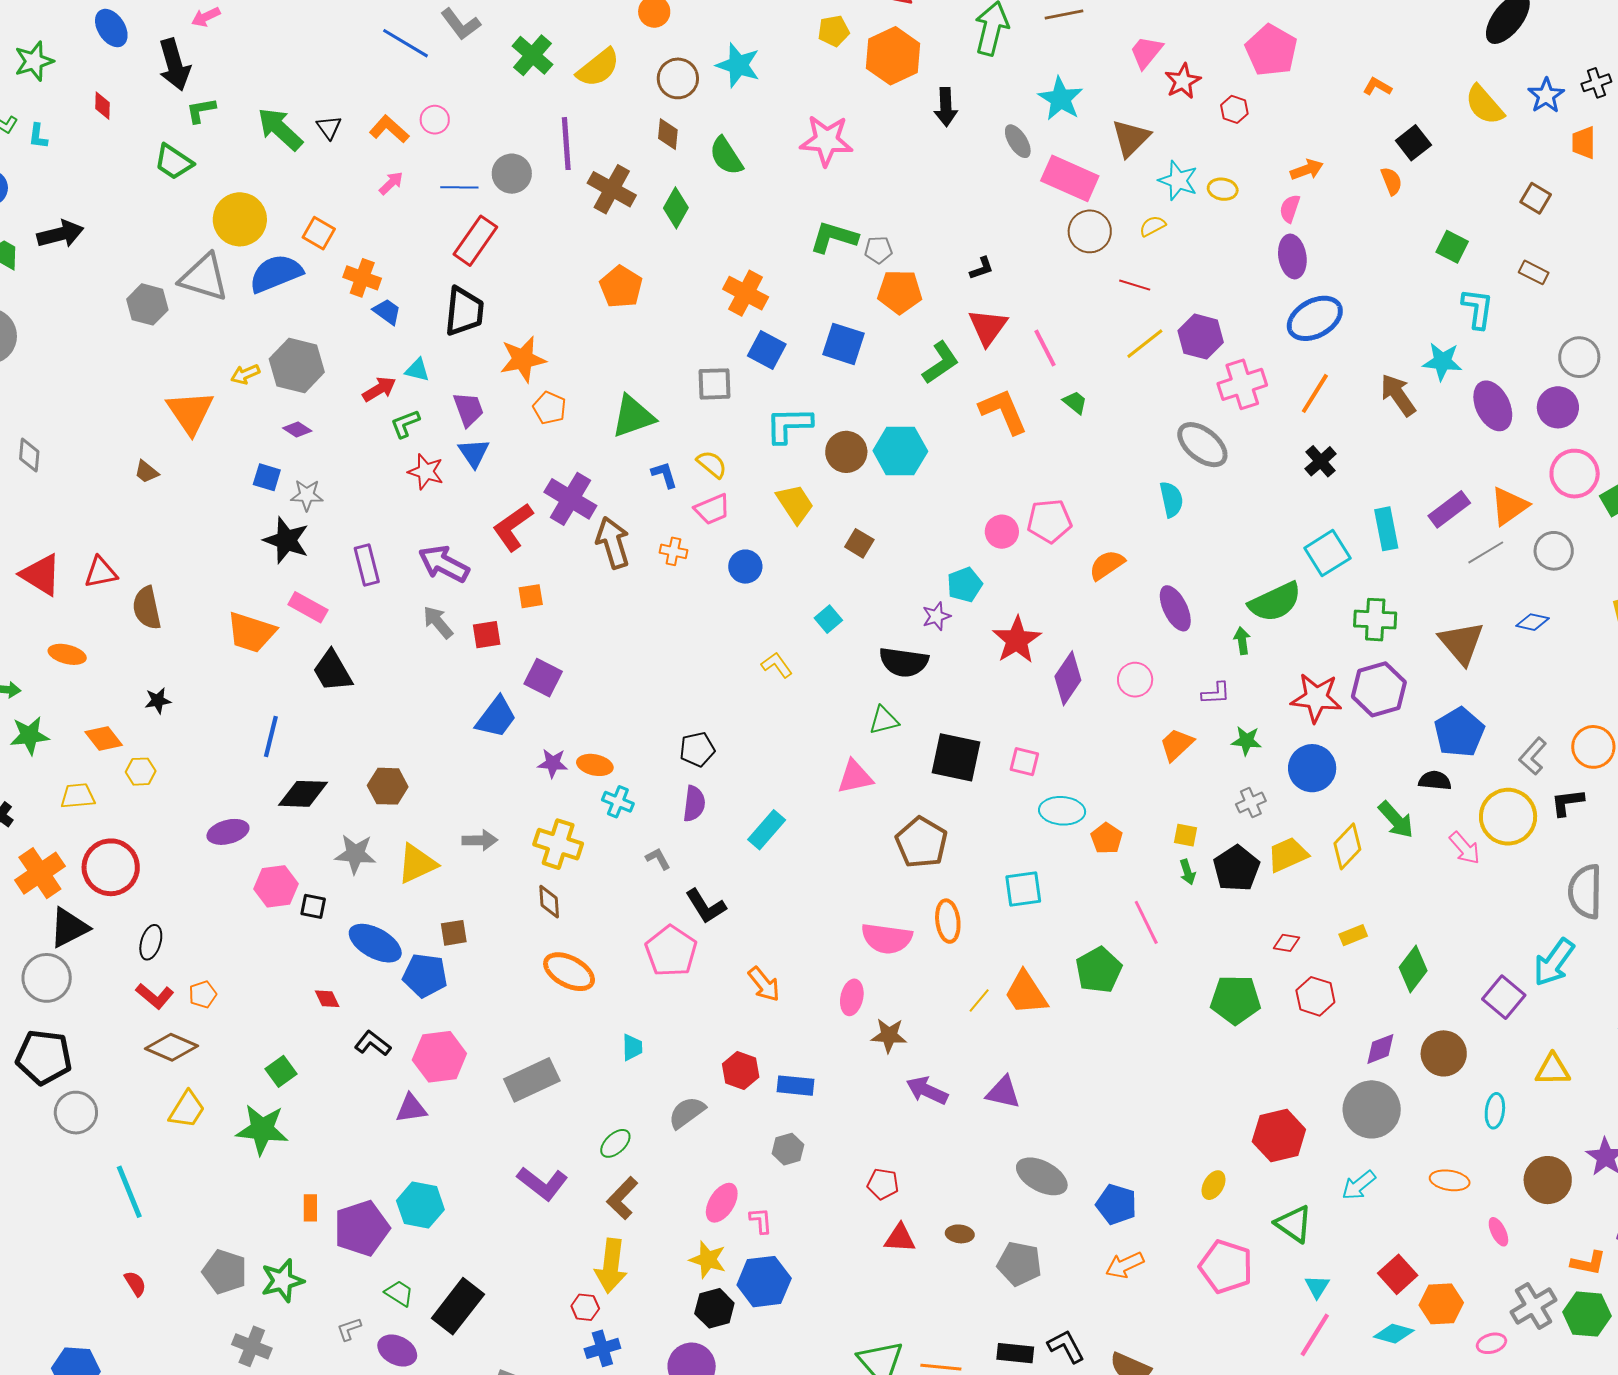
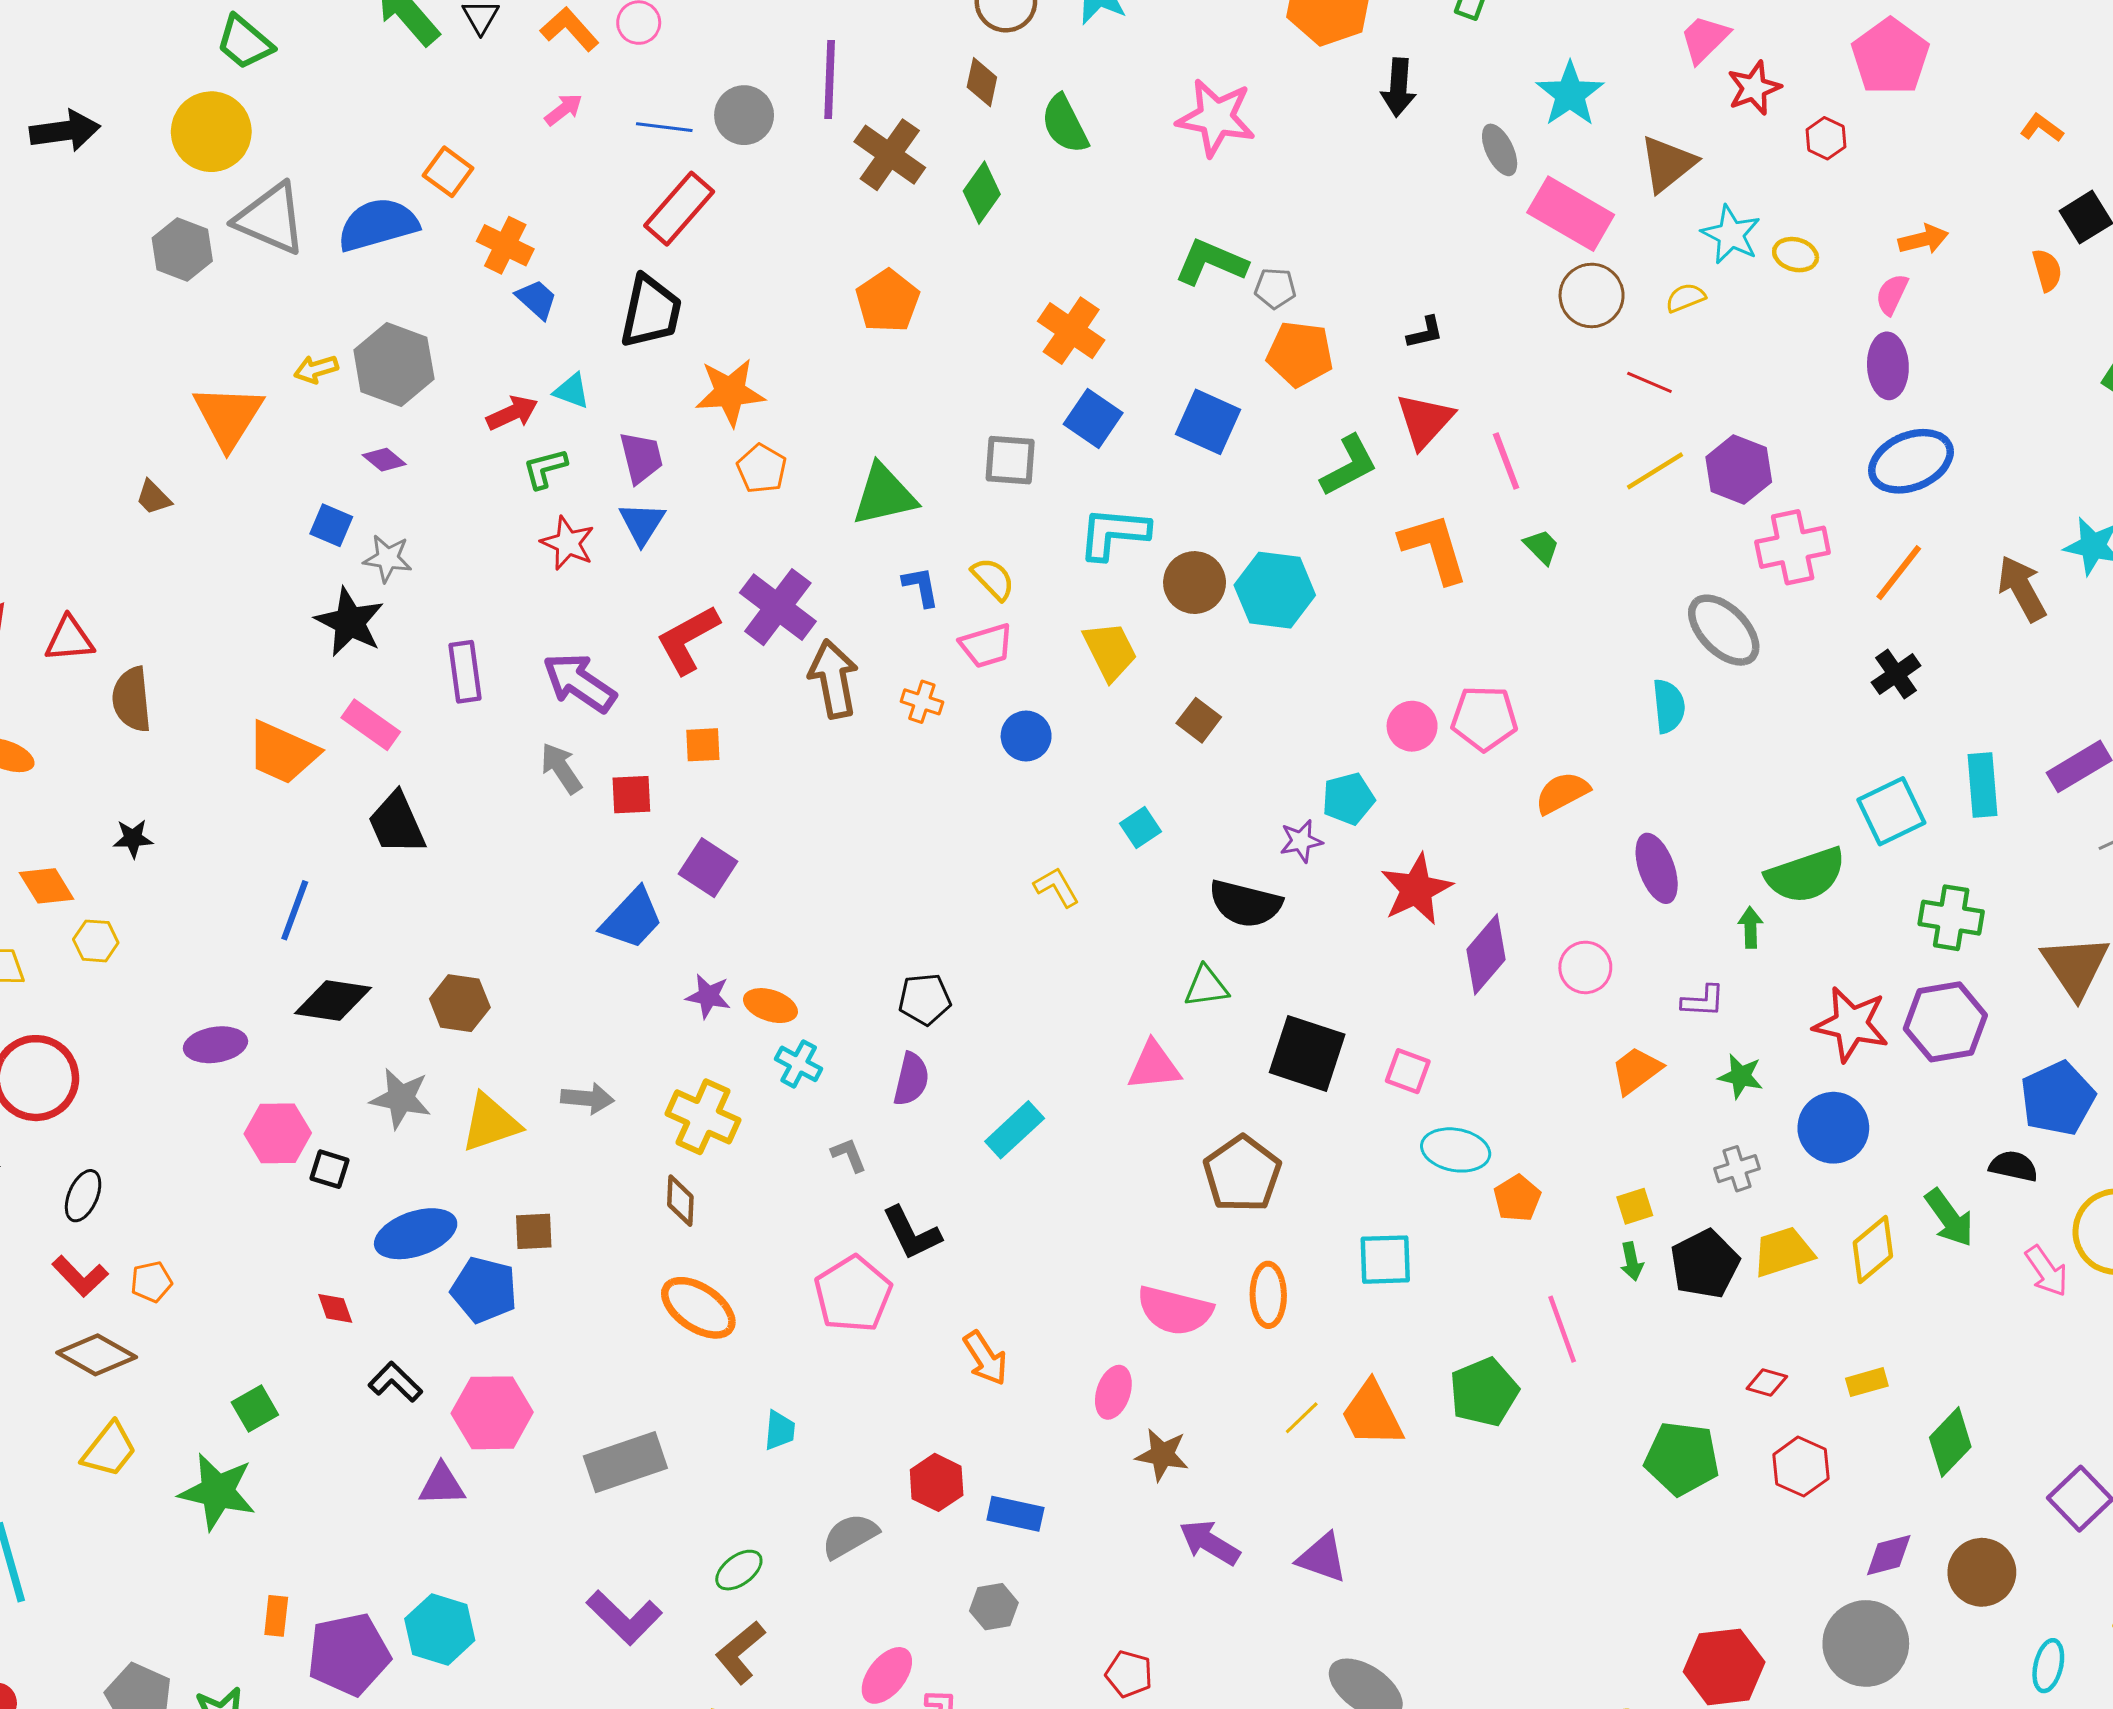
yellow circle: (240, 219) -> (211, 132), moved
yellow square: (1186, 835) -> (1635, 1206), turned -35
blue ellipse: (375, 943) -> (416, 1234), turned -54

